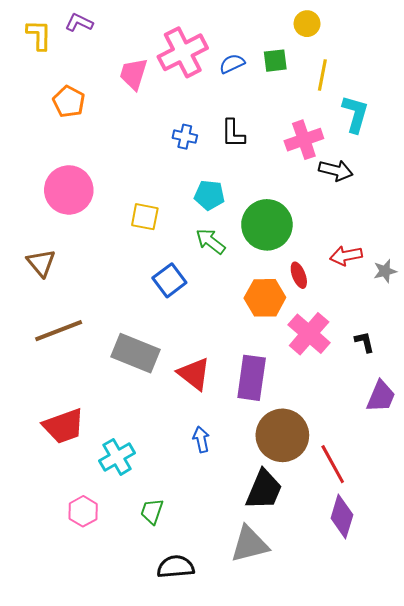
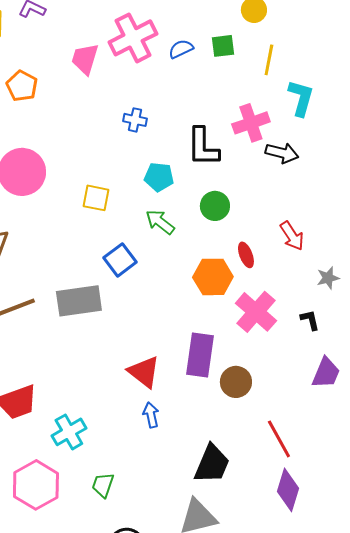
black L-shape: (233, 133) -> (203, 147), moved, size x1.4
green circle: (267, 225) -> (215, 206), size x0.6
red arrow: (346, 256) -> (292, 236), turned -112
gray star: (385, 271) -> (328, 278), moved
gray rectangle: (136, 353) -> (79, 301), moved, turned -30
red triangle: (194, 374) -> (144, 372), moved
brown circle: (282, 435) -> (236, 382), moved, size x0.6
pink hexagon: (83, 511) -> (36, 485), size x1.6

